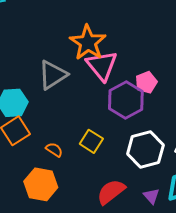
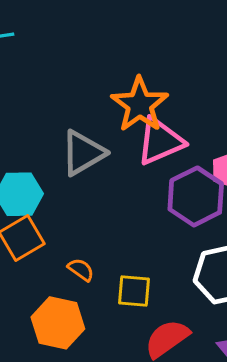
pink triangle: (102, 66) -> (160, 141), turned 44
yellow square: (91, 141) -> (134, 291), moved, turned -30

